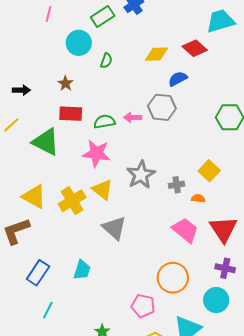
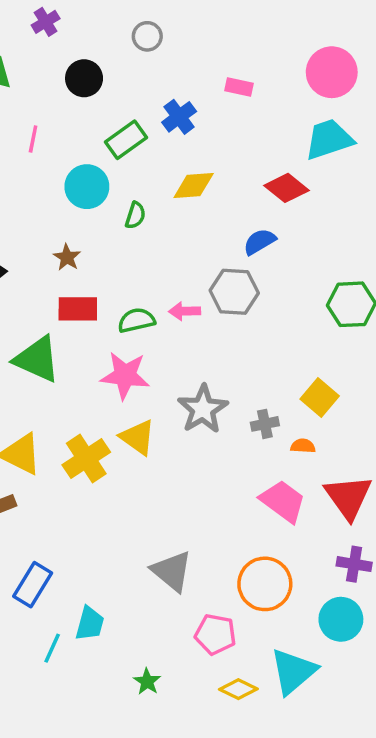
yellow diamond: (156, 54) -> (194, 186), moved
gray triangle: (114, 228) -> (172, 571), moved
cyan trapezoid: (82, 270) -> (90, 624), moved

